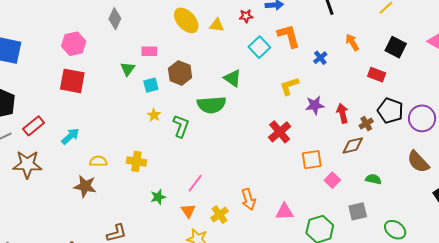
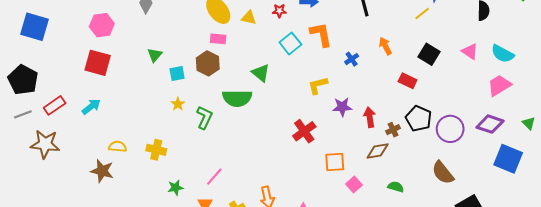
pink rectangle: (149, 51) -> (218, 39), moved
cyan arrow: (70, 136) -> (91, 107), moved

